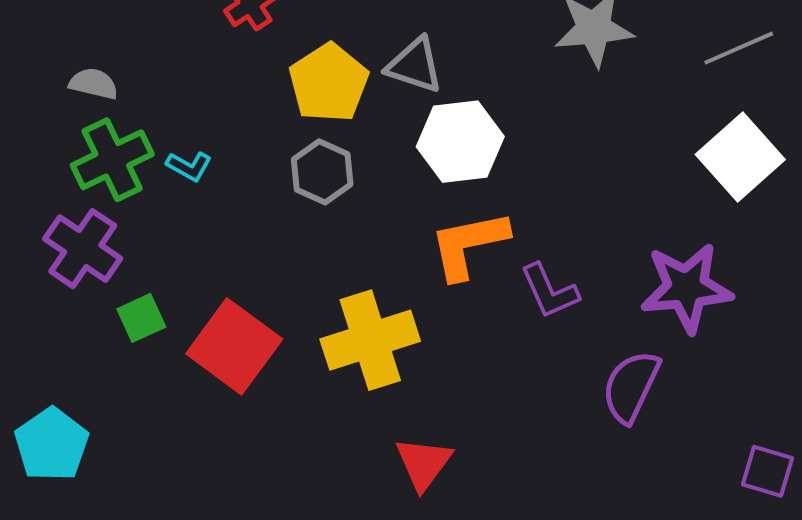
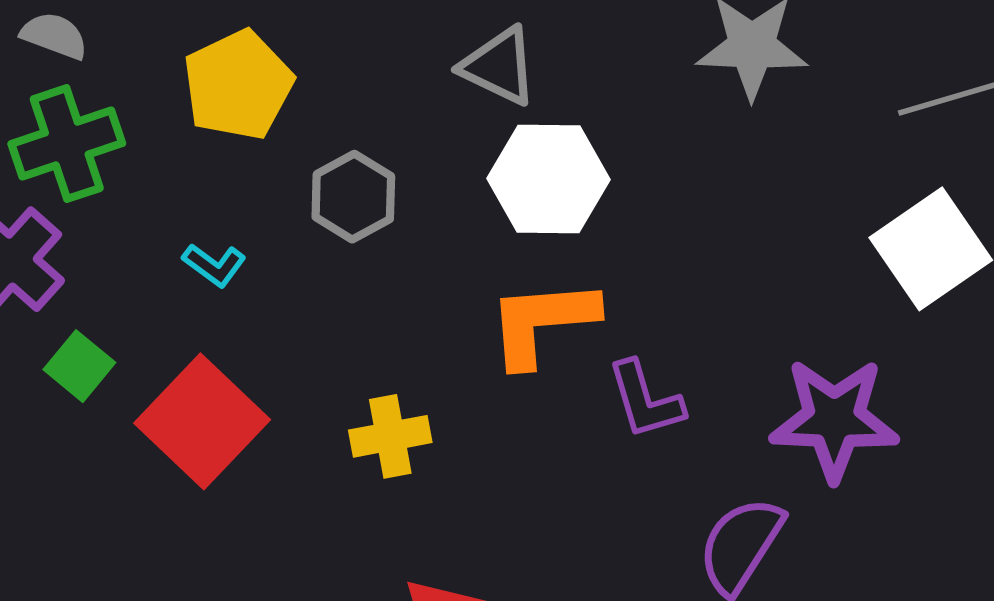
yellow pentagon: (329, 83) -> (238, 85), moved
cyan L-shape: (189, 166) -> (214, 265), moved
green square: (141, 318) -> (79, 366), turned -33
yellow cross: (370, 340) -> (390, 436), size x0.6

